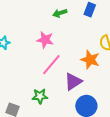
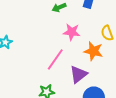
pink star: (45, 40) -> (72, 32), moved

